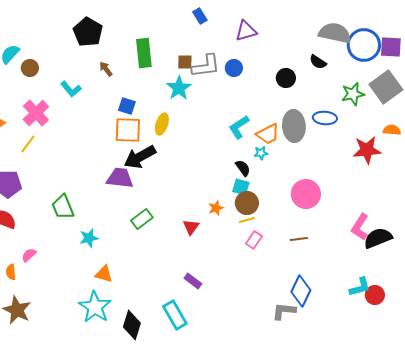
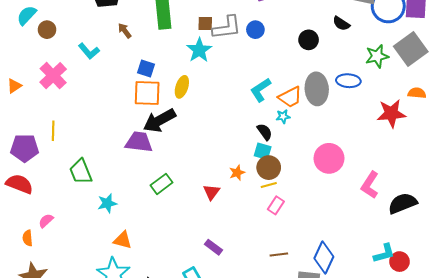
yellow line: (28, 144) -> (53, 131), moved, turned -36
pink L-shape: (360, 227) -> (370, 185), moved
brown line: (299, 239) -> (279, 254), moved

